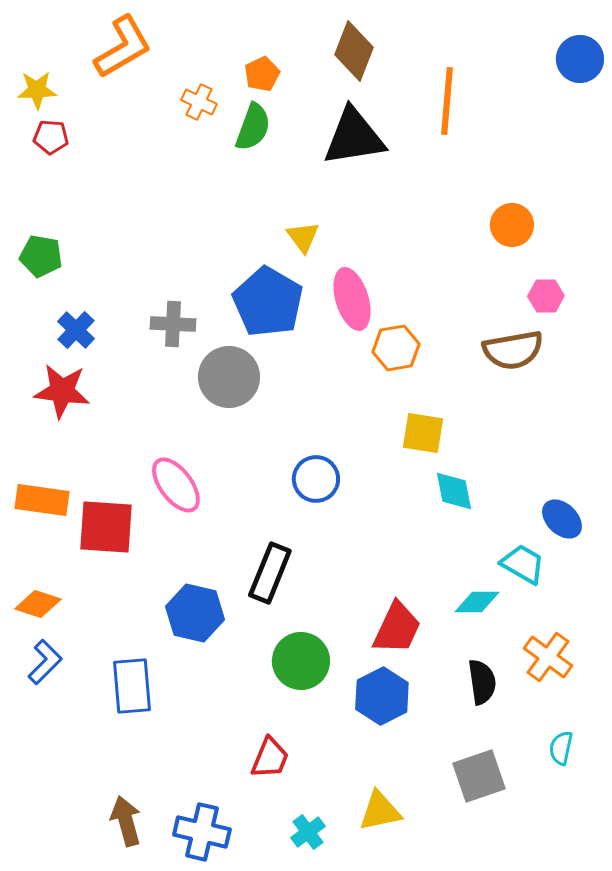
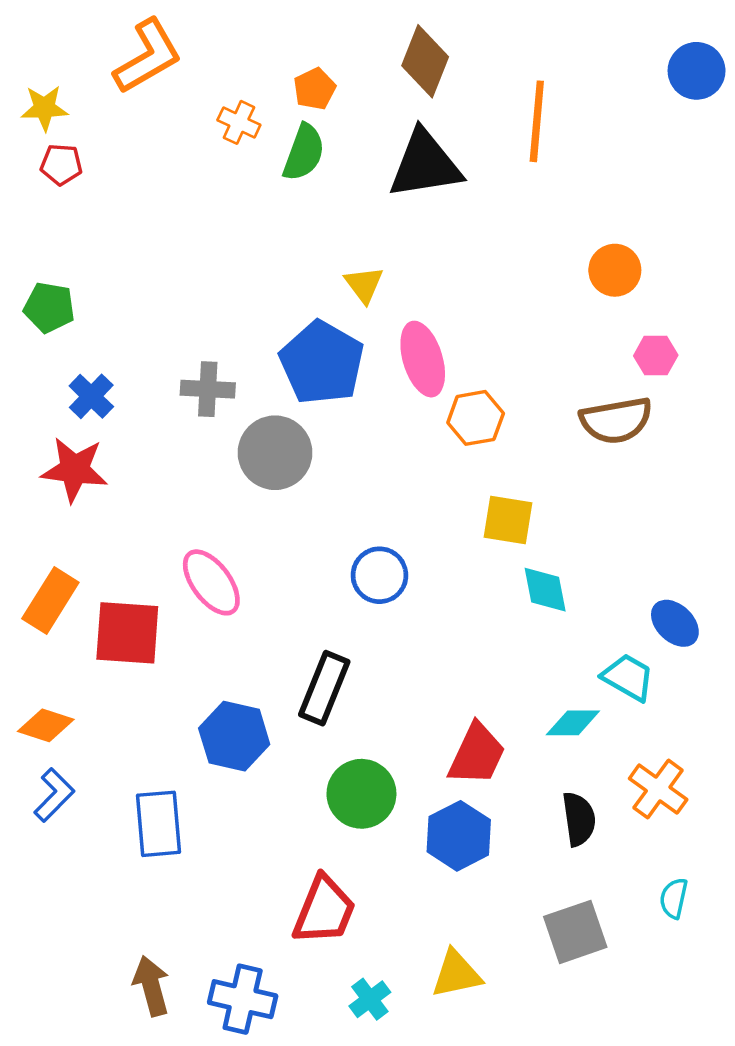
orange rectangle: (42, 500) -> (50, 600), turned -66
red trapezoid: (270, 758) -> (324, 910), size x1.4

